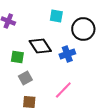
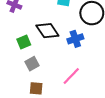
green square: (17, 57) -> (24, 42), turned -32

